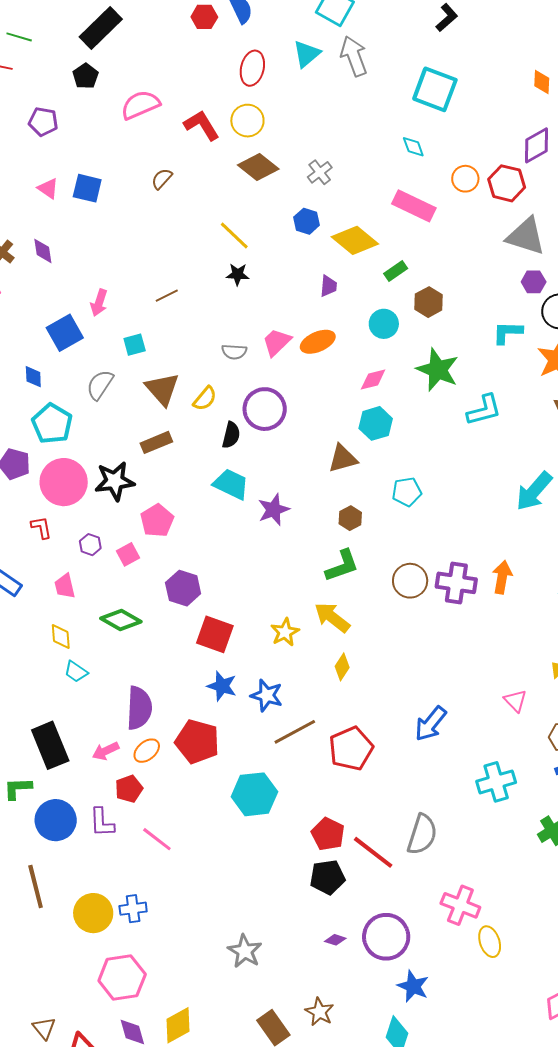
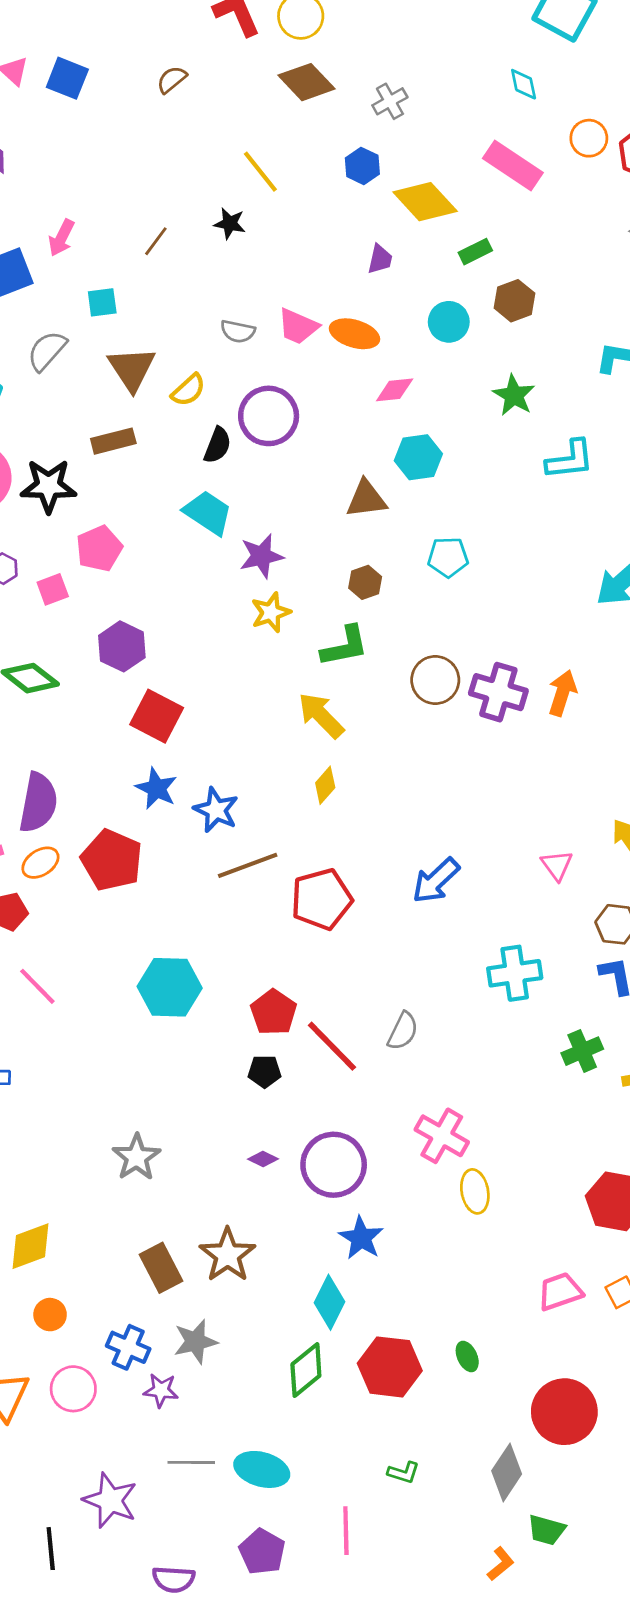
black star: (238, 274) -> (230, 223), moved
brown line: (167, 296) -> (156, 241), turned -35
pink trapezoid: (277, 342) -> (298, 326), turned -120
orange ellipse: (318, 342) -> (355, 334), turned 32
green star: (438, 370) -> (514, 395), size x0.7
pink diamond: (373, 380) -> (395, 390), moved
yellow star: (285, 632) -> (271, 612), moved
cyan hexagon: (254, 794) -> (170, 987), moved
gray semicircle: (422, 834) -> (403, 1031), size x0.7
black pentagon: (327, 877) -> (265, 1071), size x0.7
brown star: (319, 1012) -> (227, 1255), size x1.4

